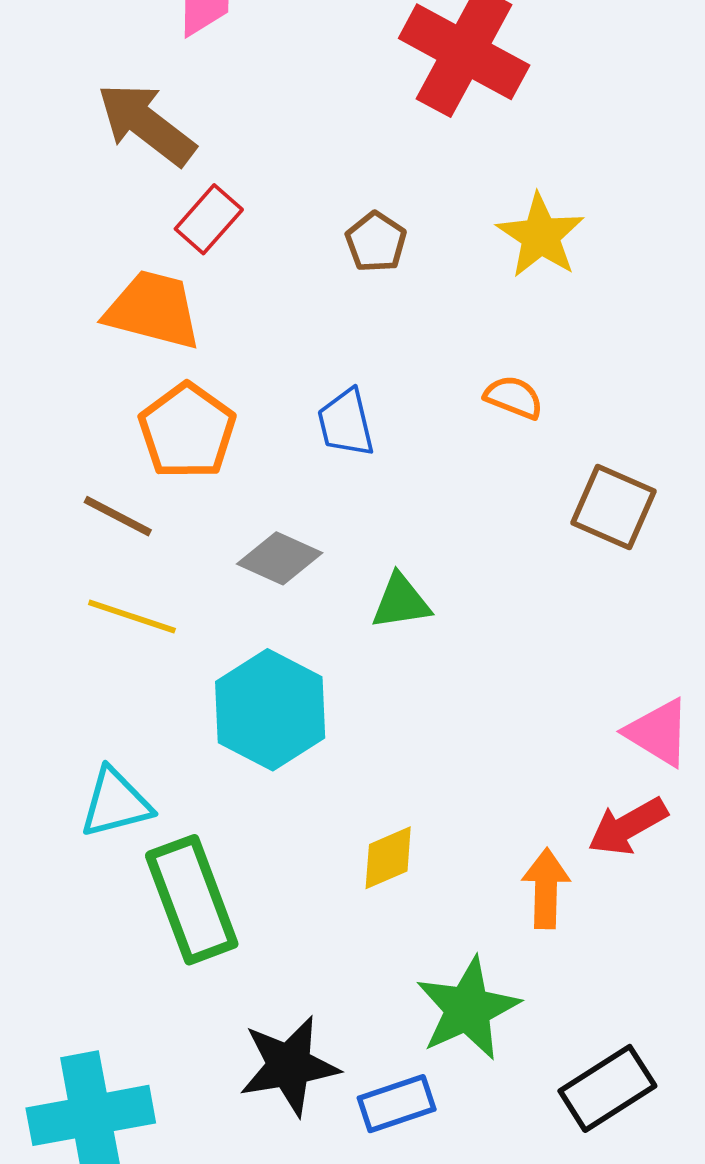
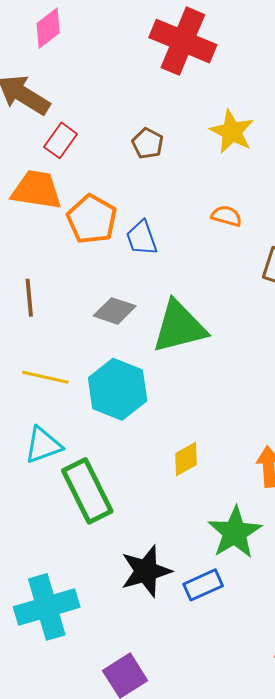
orange pentagon: (187, 431) -> (92, 219), moved
brown line: (118, 516) -> (29, 298), turned 63
green triangle: (401, 602) -> (179, 327), size x1.8
yellow line: (132, 616) -> (45, 377), moved

